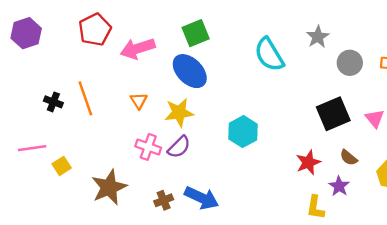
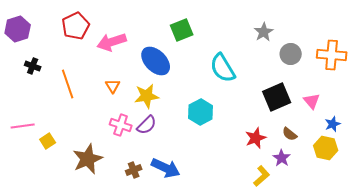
green square: (196, 33) -> (182, 30), moved
cyan semicircle: (269, 54) -> (223, 68), moved
black cross: (53, 102) -> (33, 66), moved
yellow L-shape: (315, 207) -> (262, 176), turned -140

